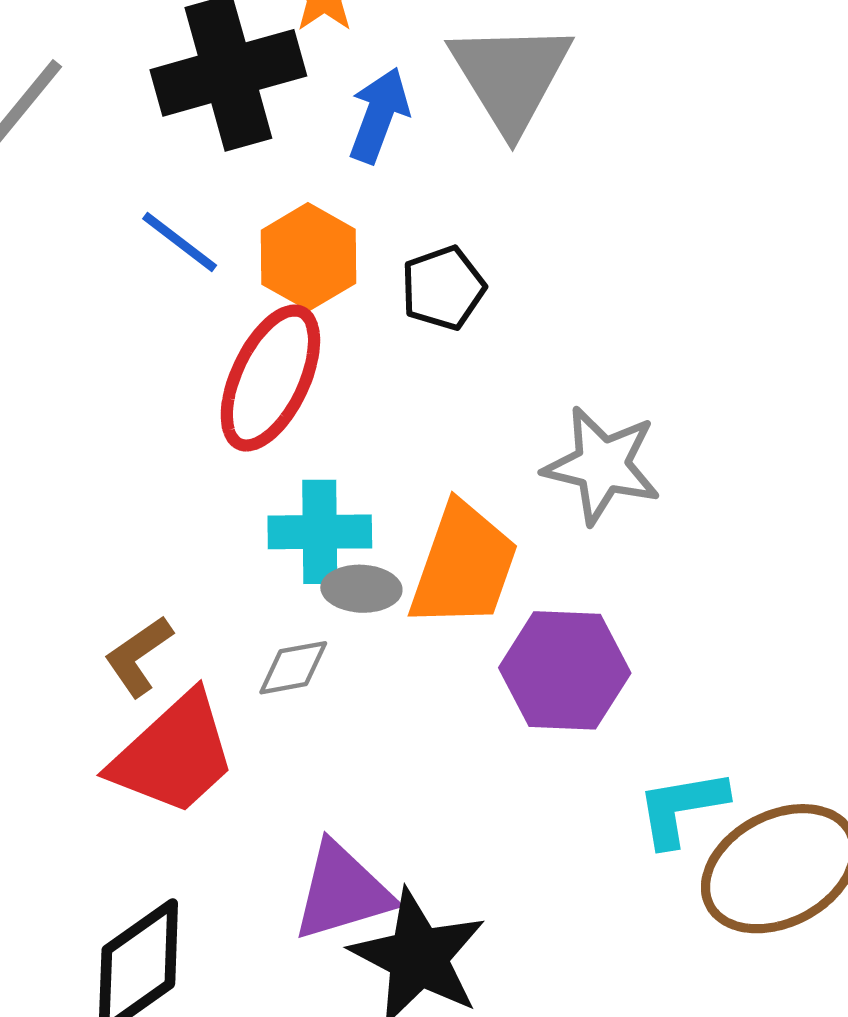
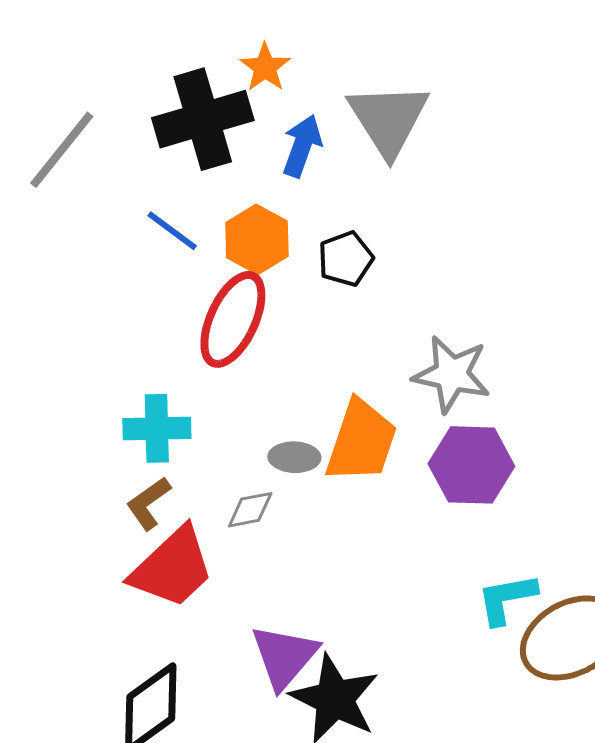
cyan cross: (320, 532) -> (157, 428), moved
purple hexagon: (565, 670) -> (471, 465), moved
purple triangle: (342, 892) -> (284, 657), turned -32

